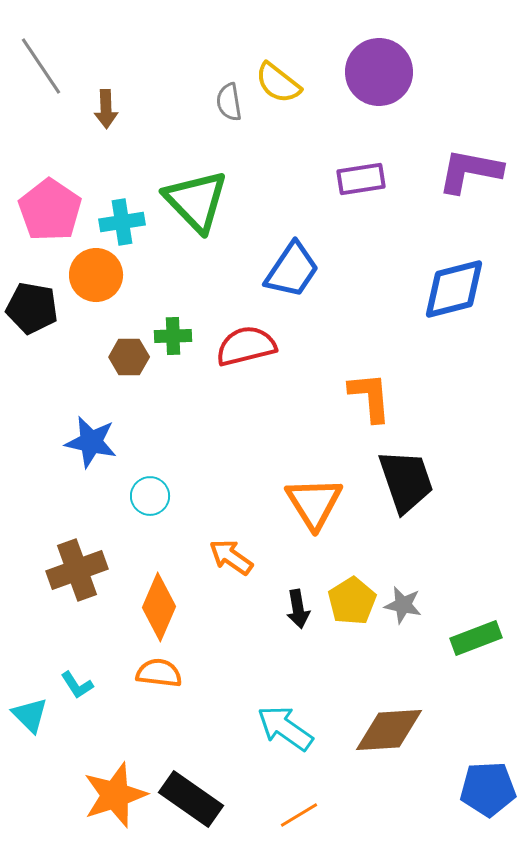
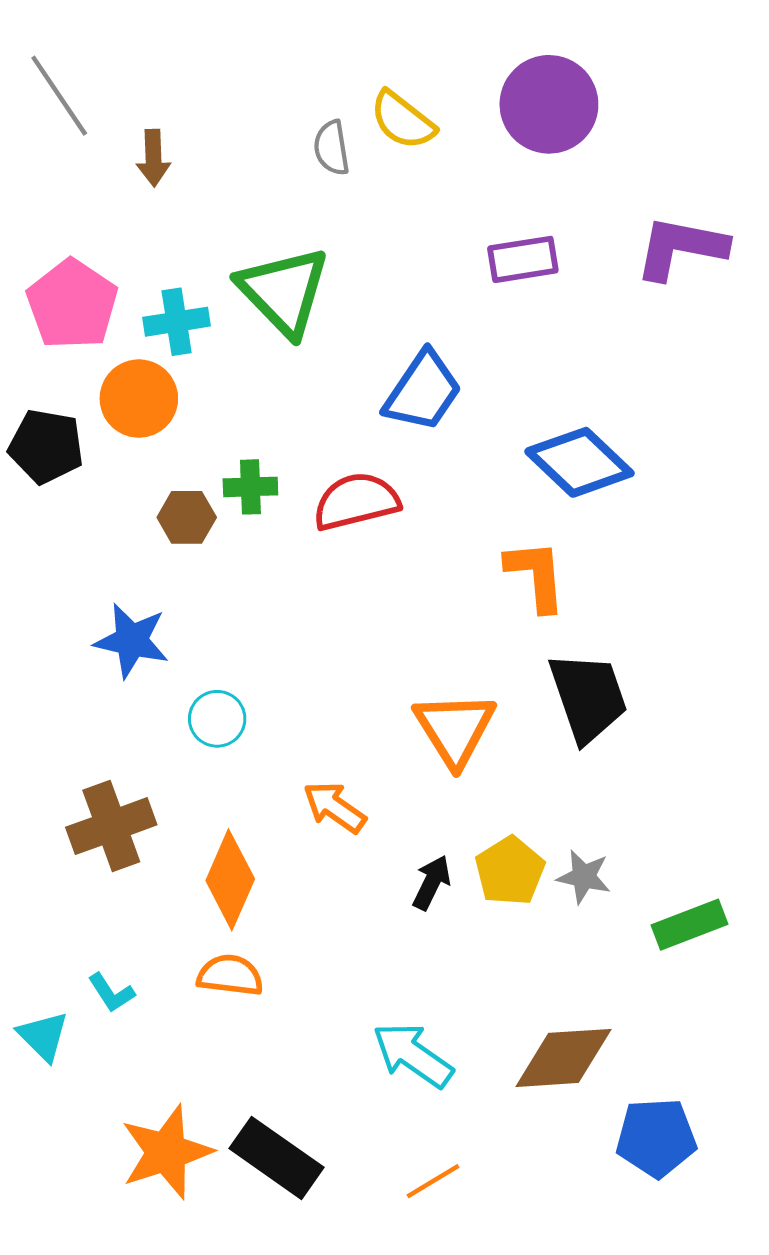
blue diamond: (454, 289) -> (579, 462), moved, turned 58
black arrow: (298, 609) -> (432, 883), turned -144
blue pentagon: (488, 789) -> (656, 1138), moved

